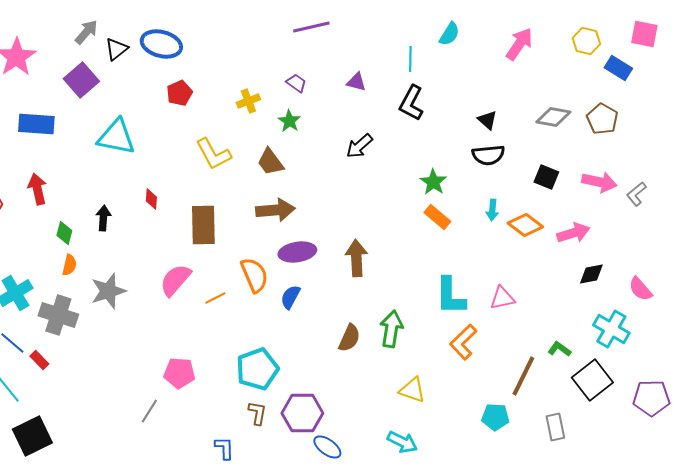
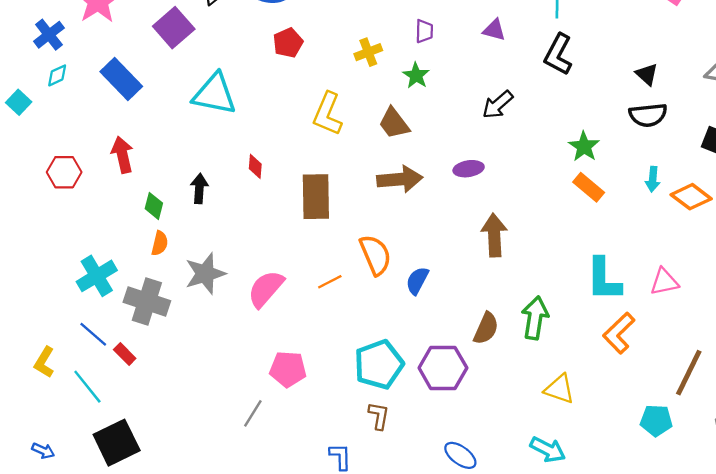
purple trapezoid: (296, 83) -> (424, 31), turned 55
blue rectangle: (36, 124) -> (121, 79), turned 42
yellow L-shape: (213, 154) -> (328, 114), turned 51
purple ellipse: (297, 252) -> (469, 169), moved, size x0.7
pink semicircle: (175, 280) -> (266, 289), moved
purple hexagon: (302, 413) -> (443, 368), moved

